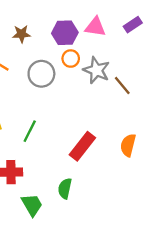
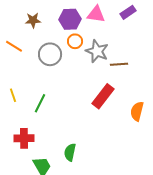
brown line: (122, 85) -> (119, 64), turned -54
orange semicircle: (128, 145) -> (137, 111), moved
red rectangle: (82, 146) -> (103, 96), moved

